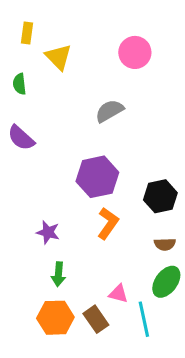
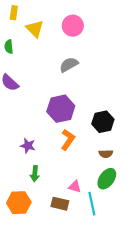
pink circle: (135, 52) -> (73, 26), moved
orange hexagon: (55, 318) -> (19, 203), moved
brown rectangle: (96, 319) -> (60, 204), turned -42

